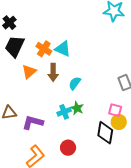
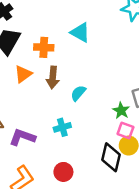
orange cross: (44, 49) -> (44, 47), turned -35
cyan triangle: (63, 49) -> (80, 32), moved
green star: (77, 108) -> (121, 111), moved

